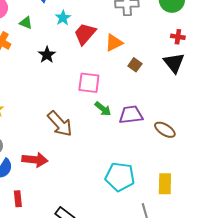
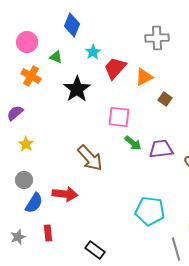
black star: (47, 55) -> (77, 89), size x1.5

